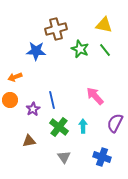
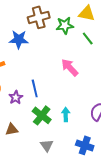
green star: (80, 49) -> (65, 25), moved, turned -30
pink arrow: (95, 96) -> (70, 67), moved

